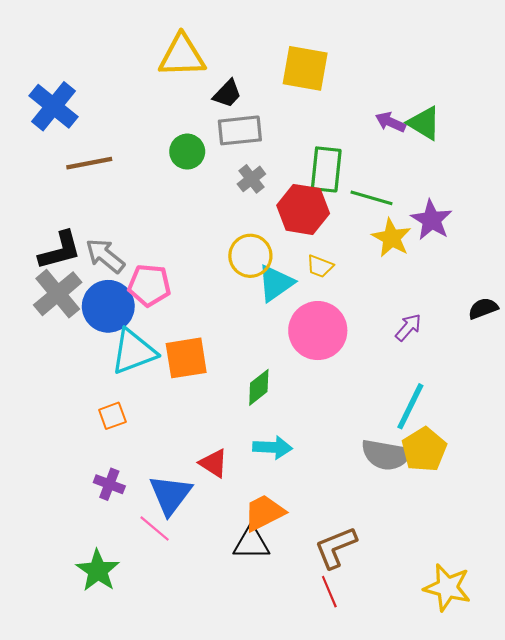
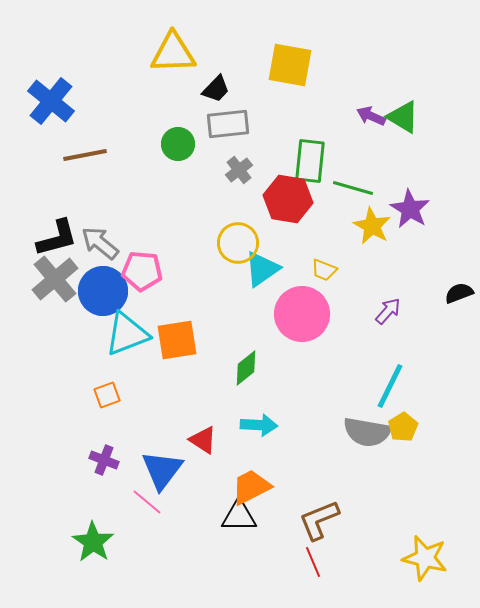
yellow trapezoid: (320, 266) -> (324, 270), moved
yellow pentagon: (424, 450) -> (403, 427), size x0.7

